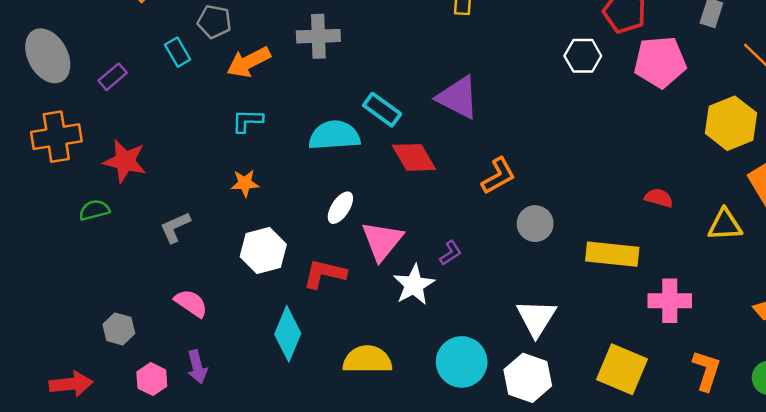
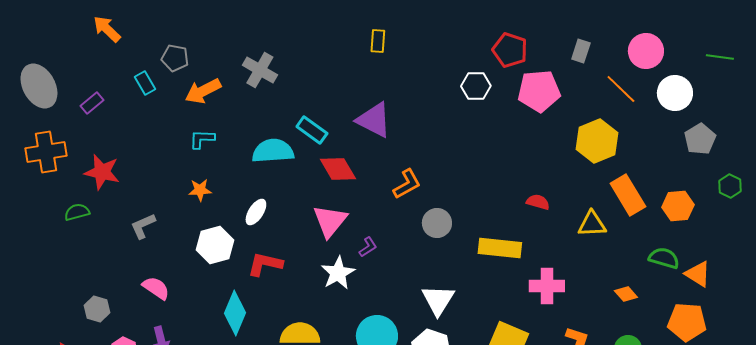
gray cross: (318, 36) -> (260, 70), turned 32
white ellipse: (340, 208) -> (256, 212), moved
pink triangle: (382, 241) -> (330, 221), moved

